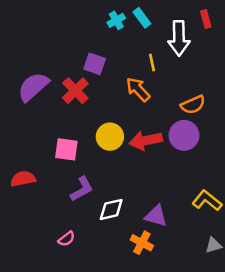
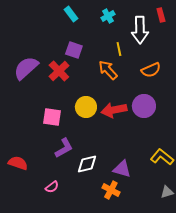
cyan rectangle: (142, 18) -> (71, 14), moved
cyan cross: (116, 20) -> (108, 16), moved
orange semicircle: (193, 105) -> (151, 70), moved
red semicircle: (23, 179) -> (18, 163), moved, turned 30

